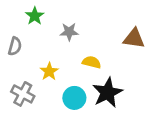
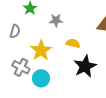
yellow star: (49, 71) -> (41, 50), size x1.5
cyan circle: (74, 98) -> (41, 78), moved

